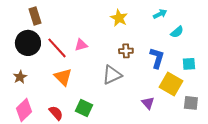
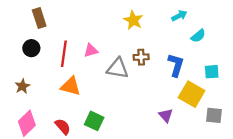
black circle: (28, 43) -> (31, 48), size x0.6
red line: (57, 48) -> (64, 54), turned 50
gray triangle: (112, 75) -> (118, 68), moved, turned 35
orange triangle: (63, 77) -> (71, 86), turned -30

